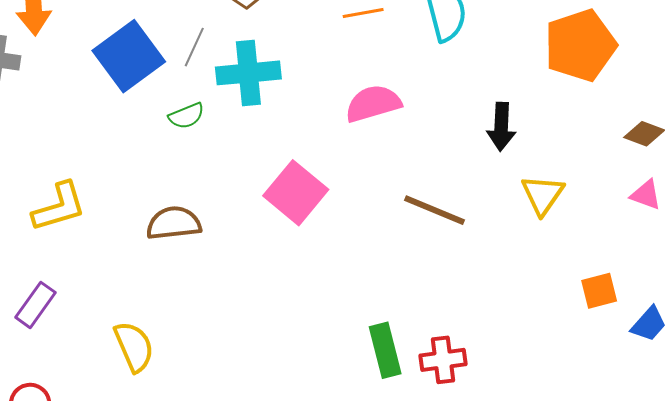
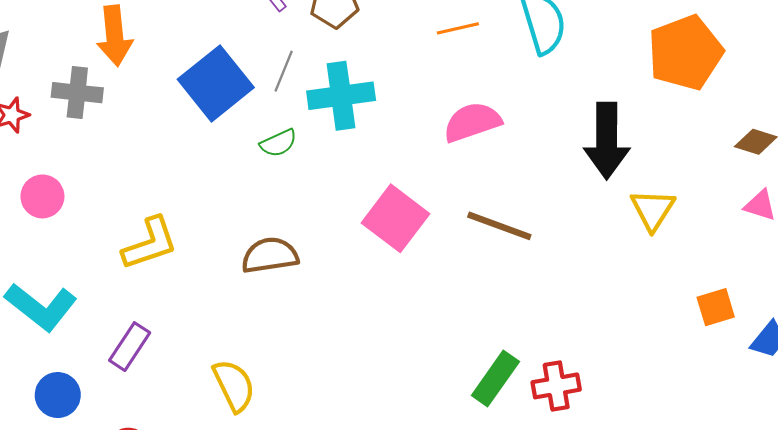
black arrow: (501, 127) -> (607, 141), size x1.5
brown line: (434, 210) -> (499, 226), moved
green rectangle: (385, 350) -> (495, 379), turned 52

